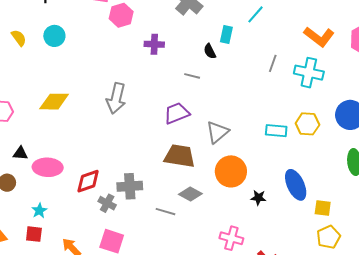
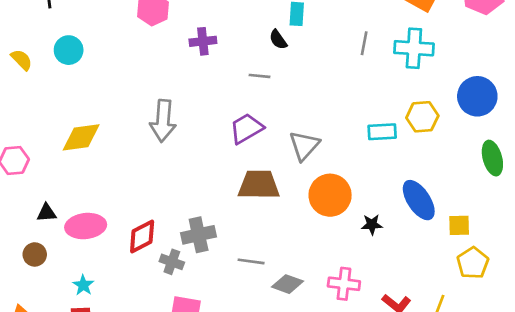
gray diamond: (190, 194) -> (287, 284), moved

